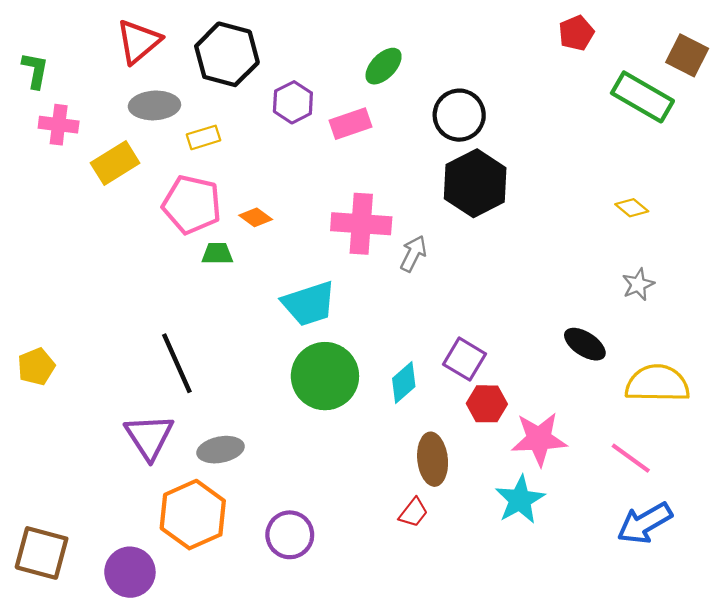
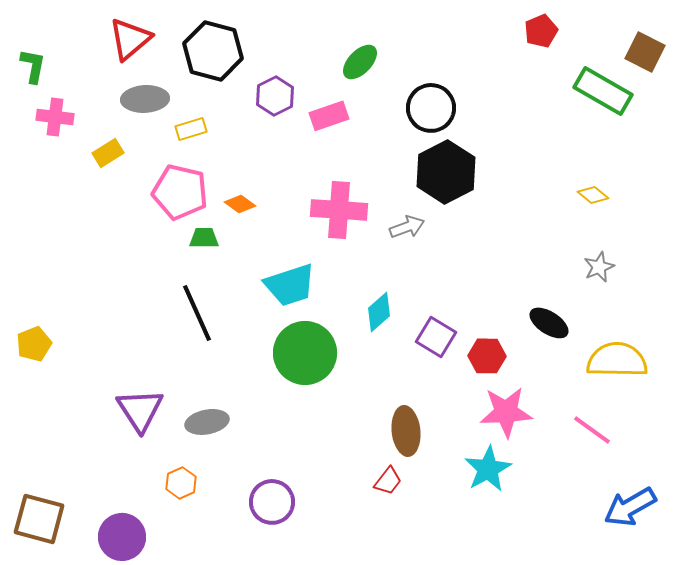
yellow rectangle: (115, 163) -> (108, 153), size x0.7
gray arrow: (413, 254) -> (407, 227), moved, turned 44
black line: (177, 363) -> (197, 313), moved
cyan diamond: (404, 382) -> (379, 312), moved
red hexagon: (487, 404) -> (487, 356), moved
orange hexagon: (193, 515) -> (181, 483), size x0.5
blue arrow: (645, 523) -> (630, 507), moved

